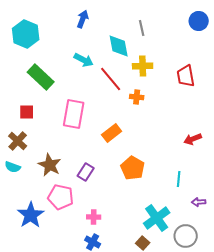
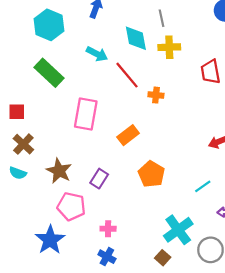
cyan hexagon: (26, 34) -> (49, 25), moved
yellow cross: (143, 66) -> (169, 47), moved
red square: (27, 112) -> (17, 112), moved
cyan line: (179, 179) -> (203, 186), turned 49
blue star: (31, 215) -> (50, 240), moved

